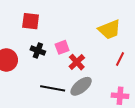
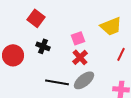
red square: (31, 21) -> (36, 18), turned 30
pink square: (62, 47) -> (78, 38), moved

